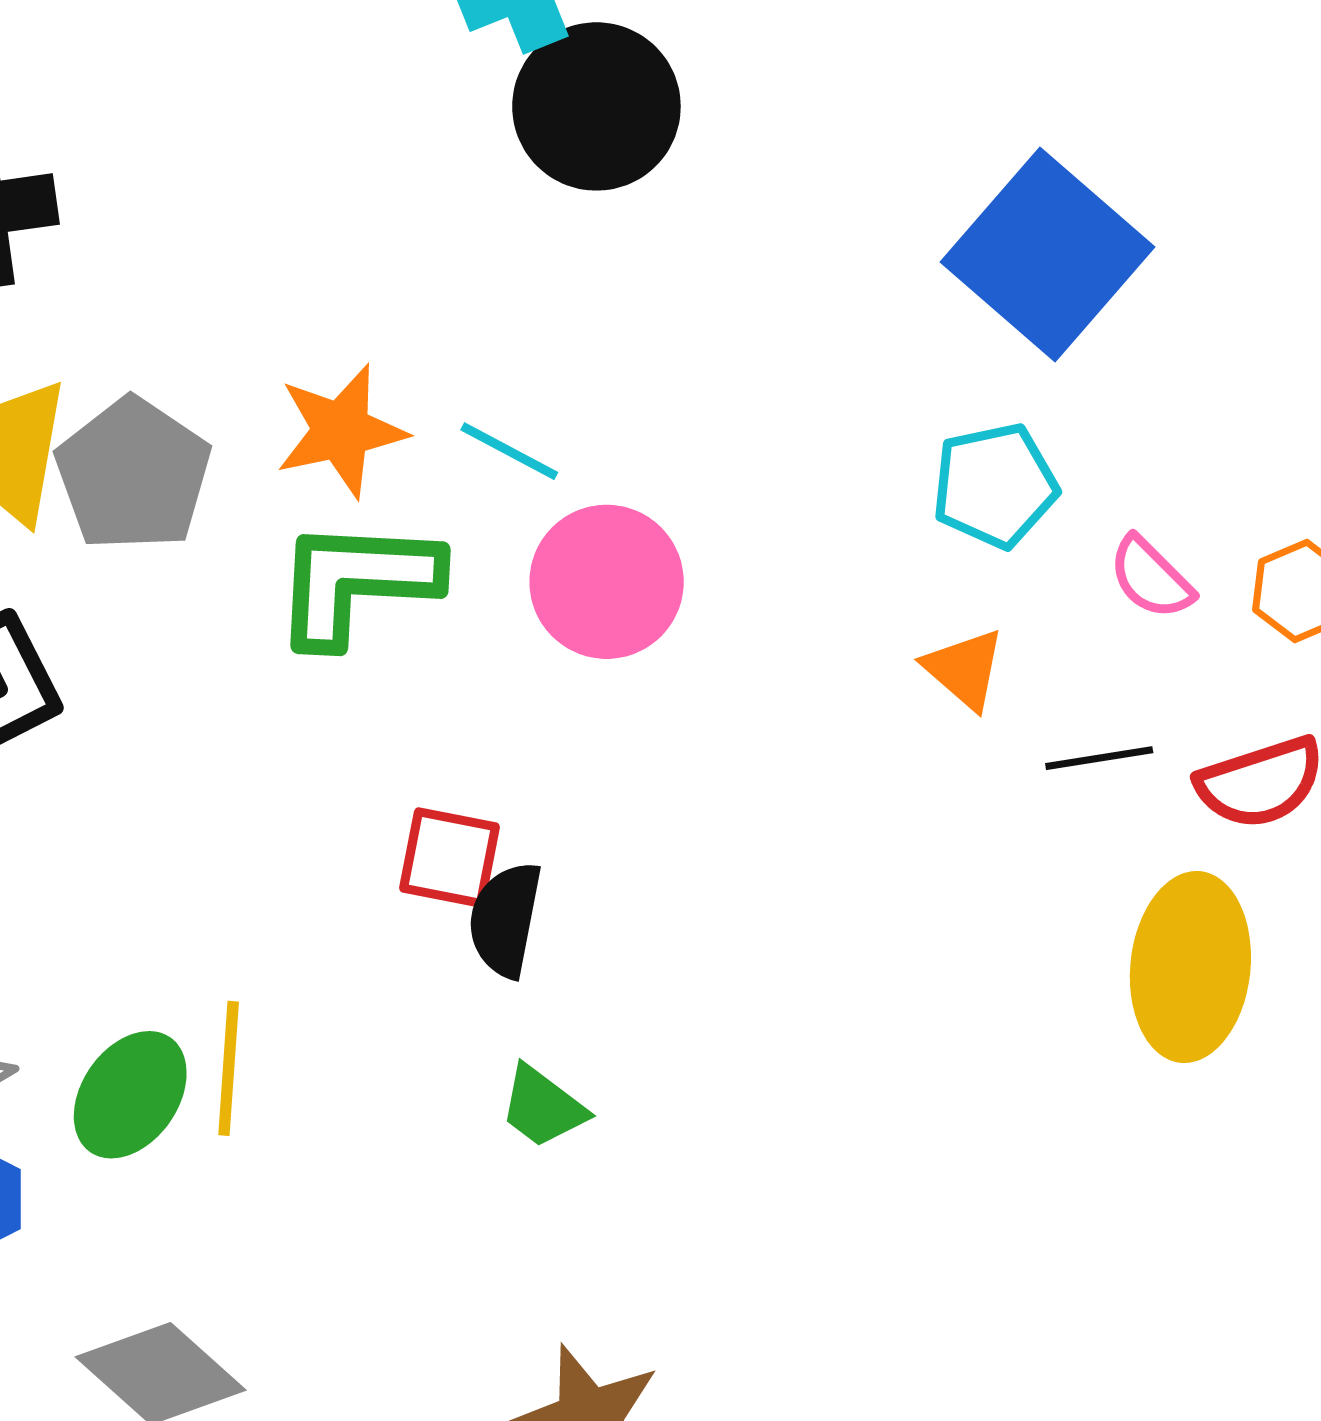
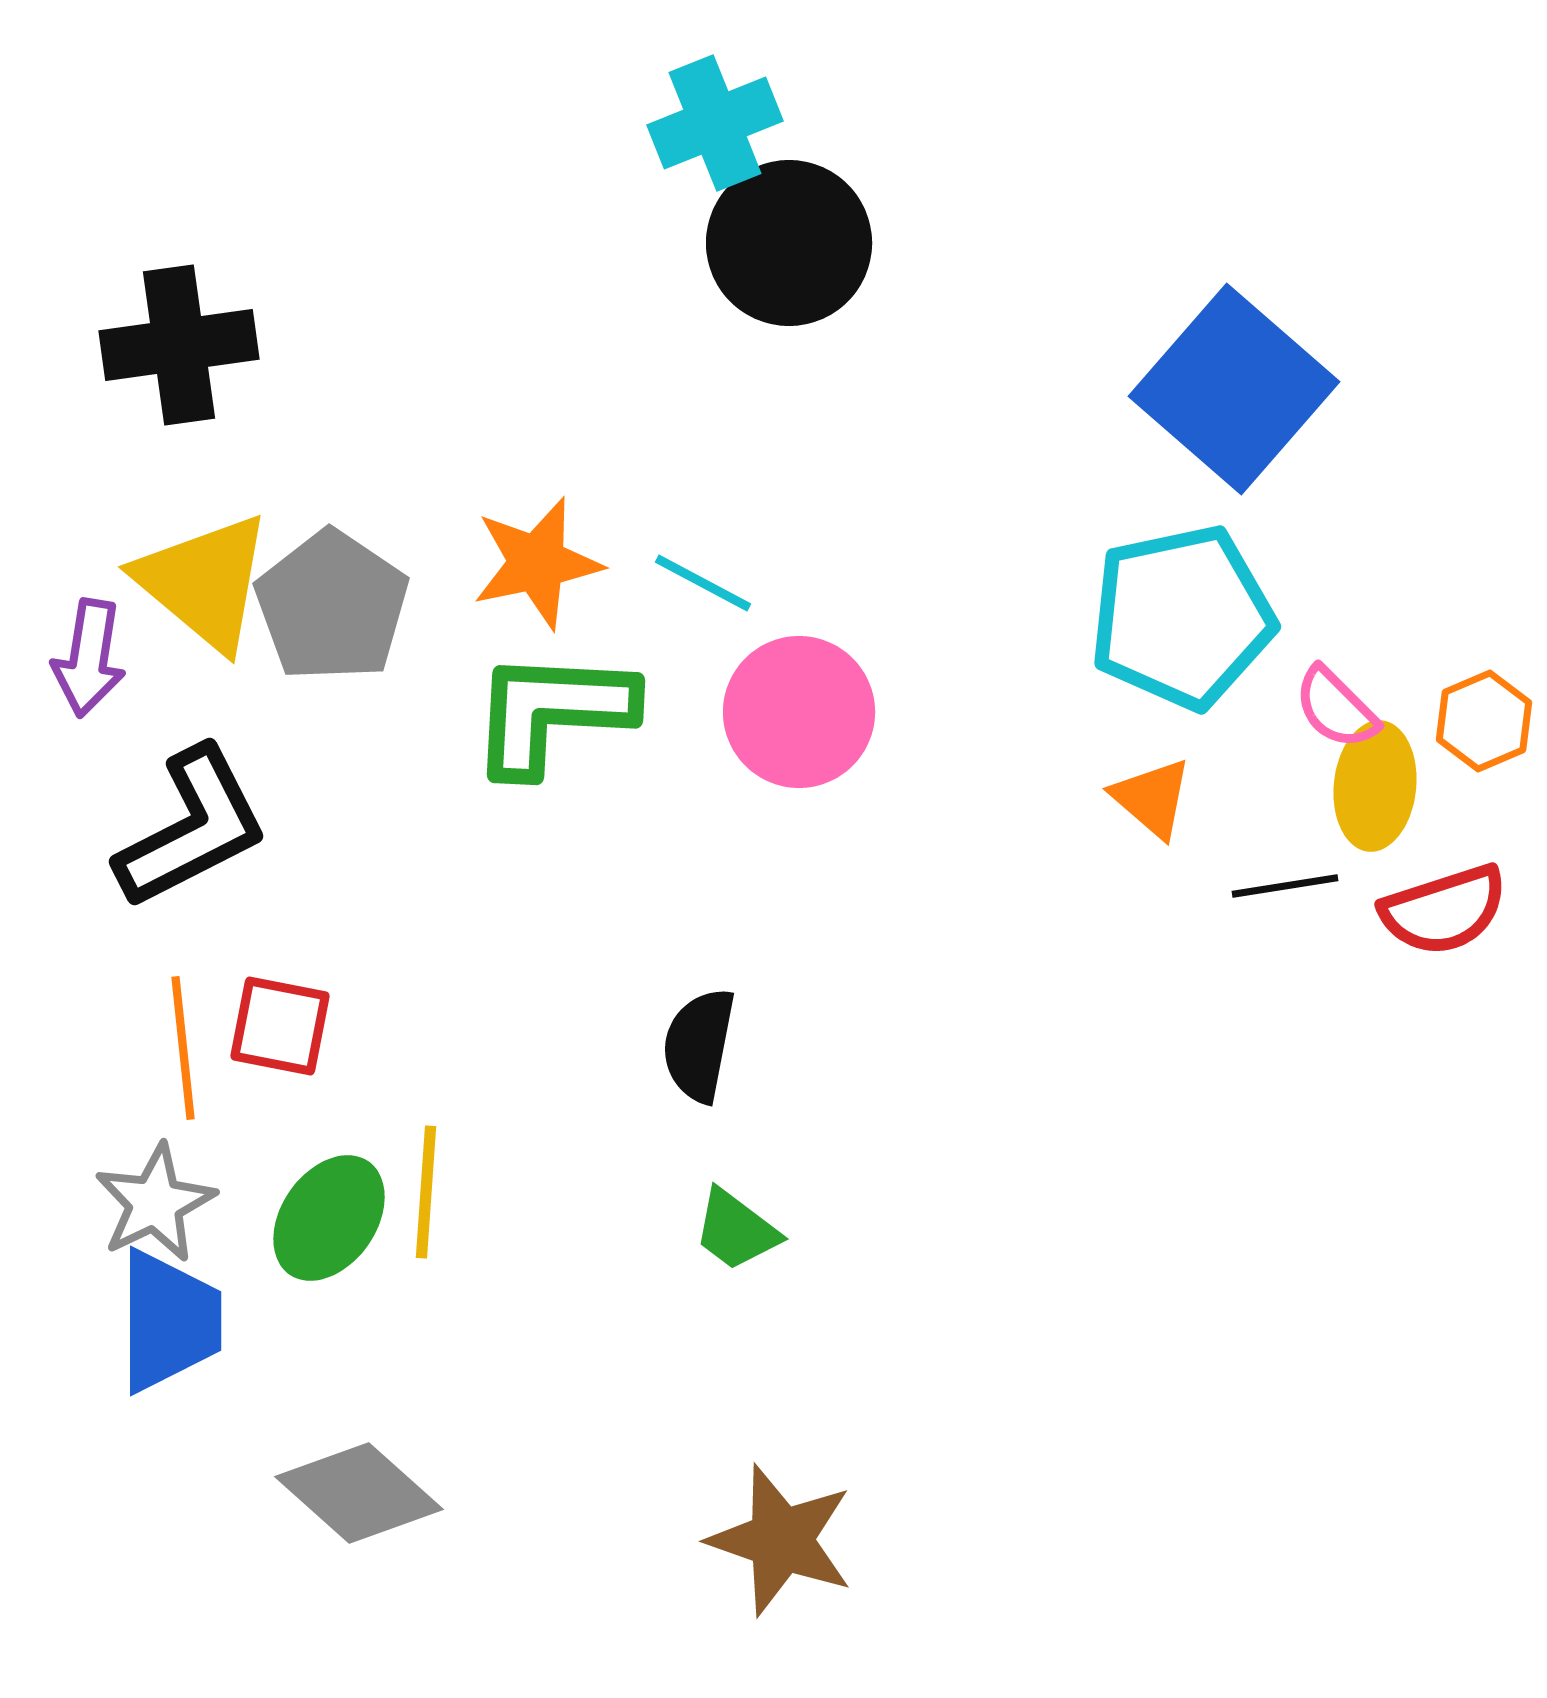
cyan pentagon: (995, 486) -> (1182, 617), size x1.5
red square: (449, 858) -> (280, 1026), moved
yellow ellipse: (1190, 967) -> (1375, 786), moved, size x0.7

